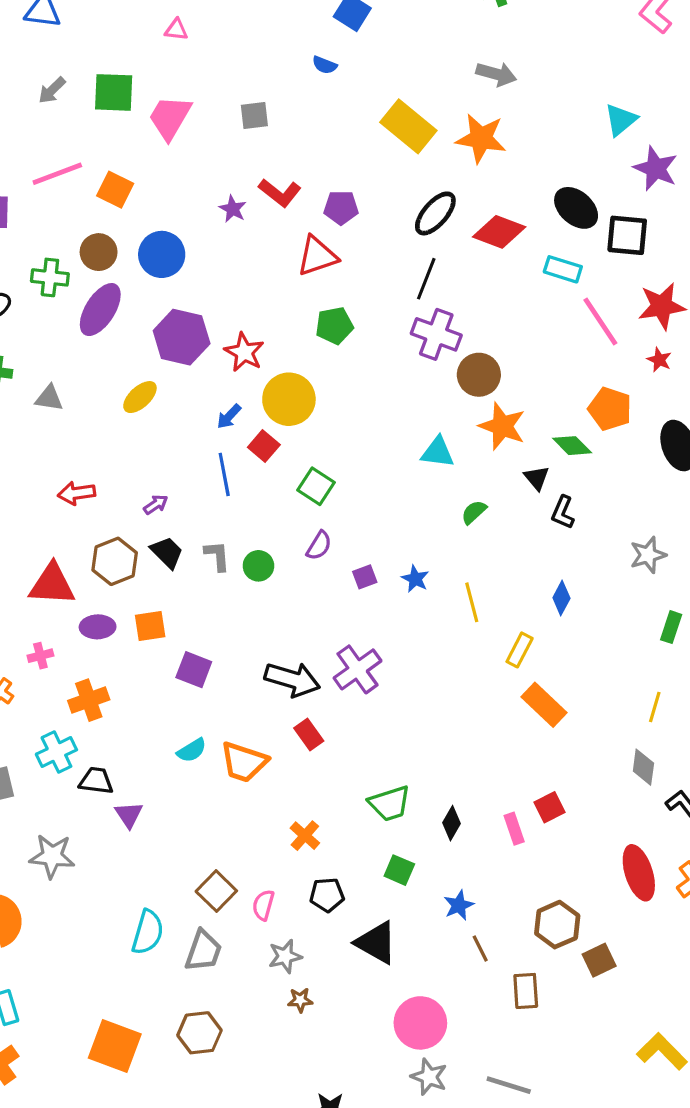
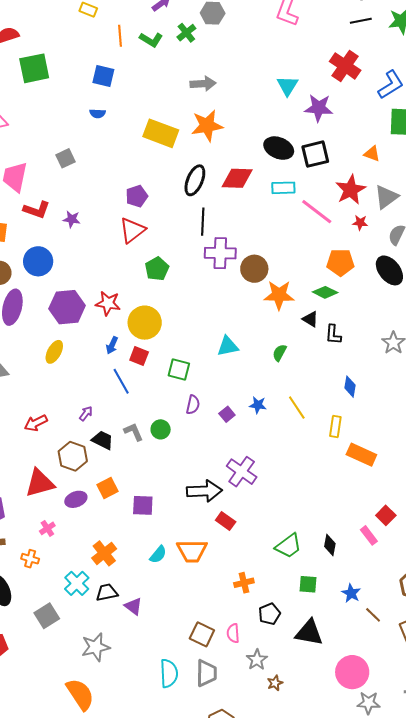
red L-shape: (280, 193) -> (37, 210), moved
cyan triangle: (438, 452) -> (228, 346), moved
orange cross: (89, 700) -> (104, 553), moved
orange cross: (305, 836) -> (244, 583), turned -36

